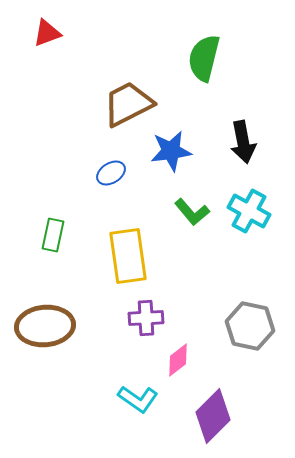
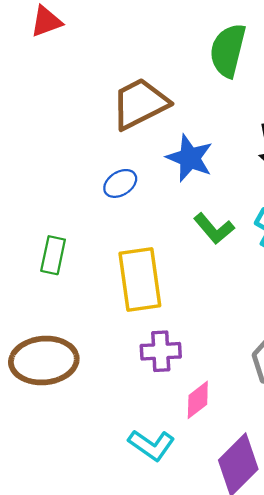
blue star: (171, 151) -> (190, 158), turned 30

